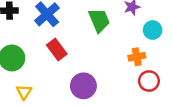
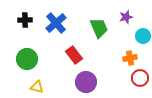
red rectangle: (57, 49) -> (74, 55), moved
yellow triangle: (24, 92) -> (37, 87), turned -48

